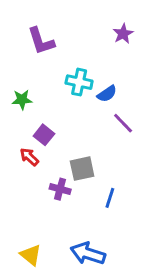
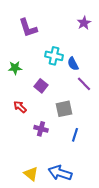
blue semicircle: (107, 94) -> (73, 64), turned 96
purple square: (44, 135) -> (41, 86), moved
gray square: (82, 169) -> (64, 109), moved
yellow triangle: (31, 255) -> (31, 174), moved

